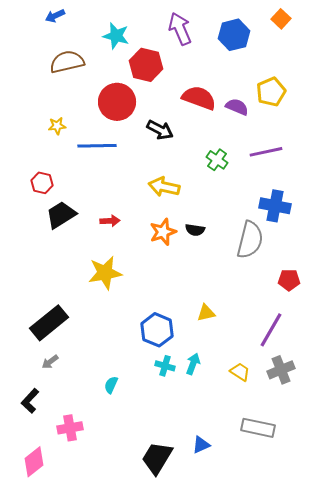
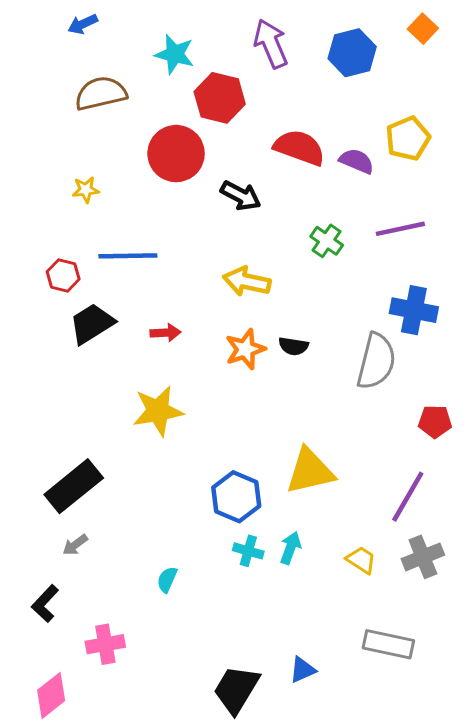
blue line: (97, 146) -> (128, 256), moved
yellow triangle: (206, 313) -> (310, 471), size x1.8

